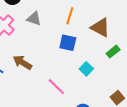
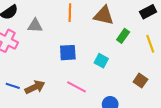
blue square: (68, 43) -> (68, 53), moved
brown arrow: (22, 62) -> (35, 87), moved, turned 138

